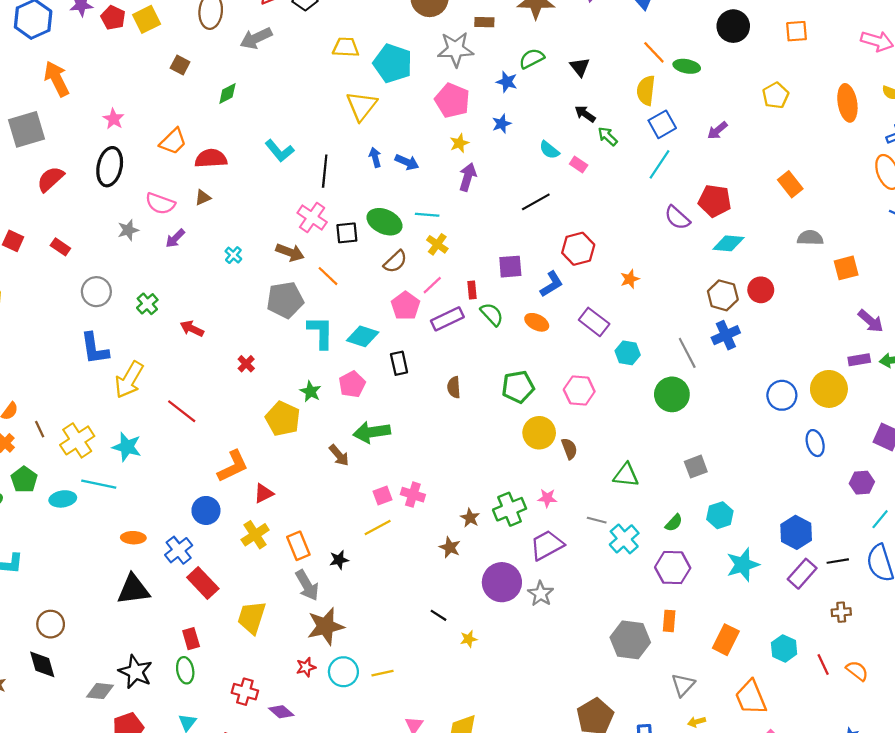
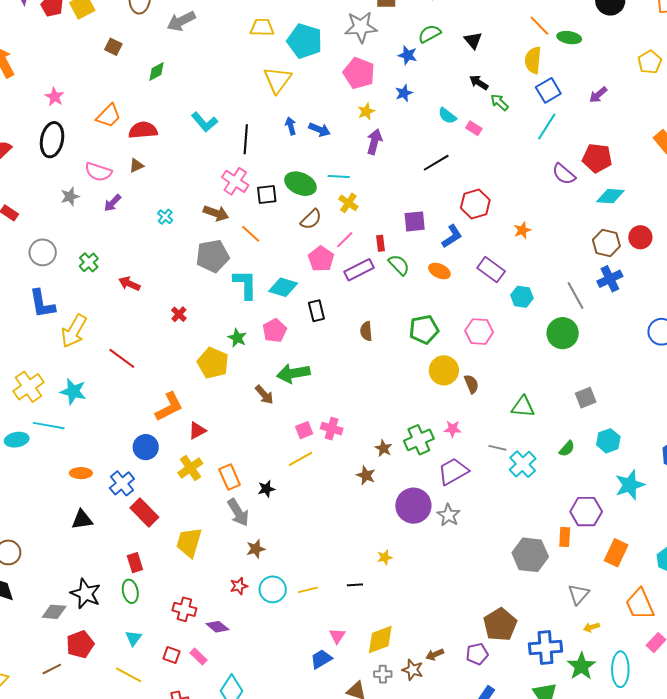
purple hexagon: (673, 568) -> (586, 512), moved
black triangle: (133, 589) -> (82, 520), size x0.7
black line: (438, 615) -> (355, 585), moved, turned -35
brown star: (326, 626) -> (256, 549), size x0.6

